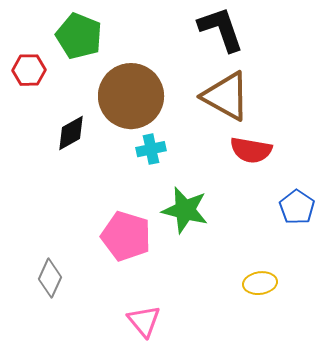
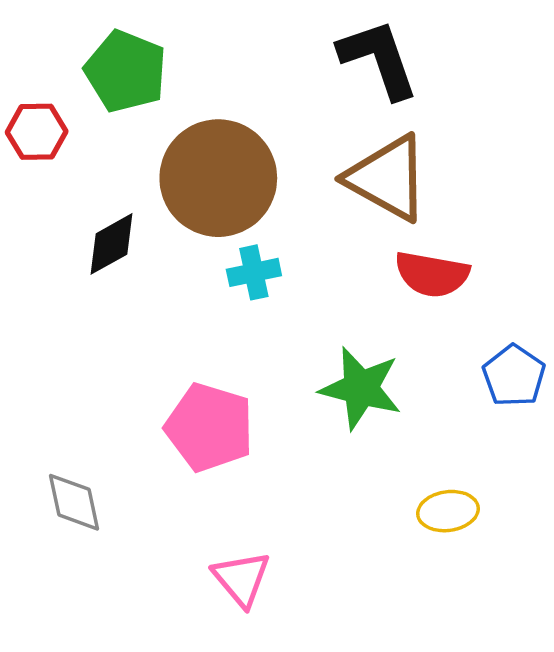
green star: (185, 210) -> (361, 388), moved
gray diamond: (50, 278) -> (74, 502), turned -36

